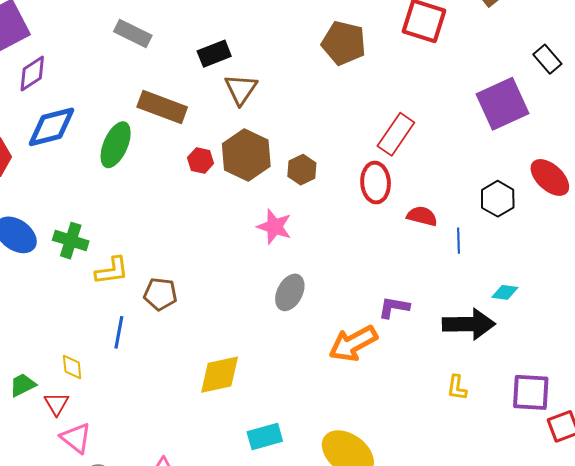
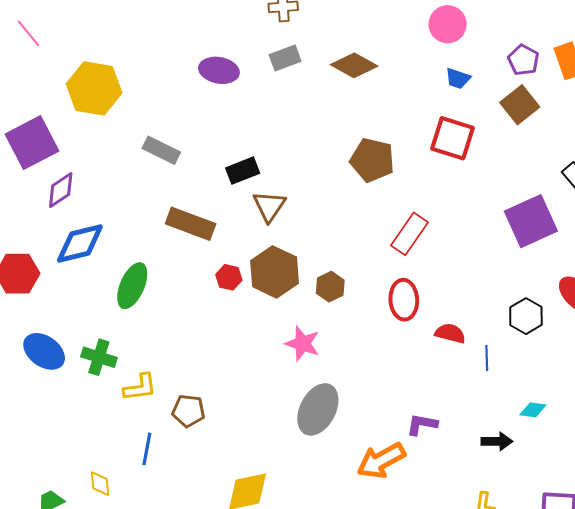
red rectangle: (396, 134) -> (410, 234), moved
green ellipse: (116, 145) -> (132, 286), moved
gray ellipse: (290, 292) -> (318, 409), size x1.4
black arrow: (469, 324) -> (497, 441), size x0.6

